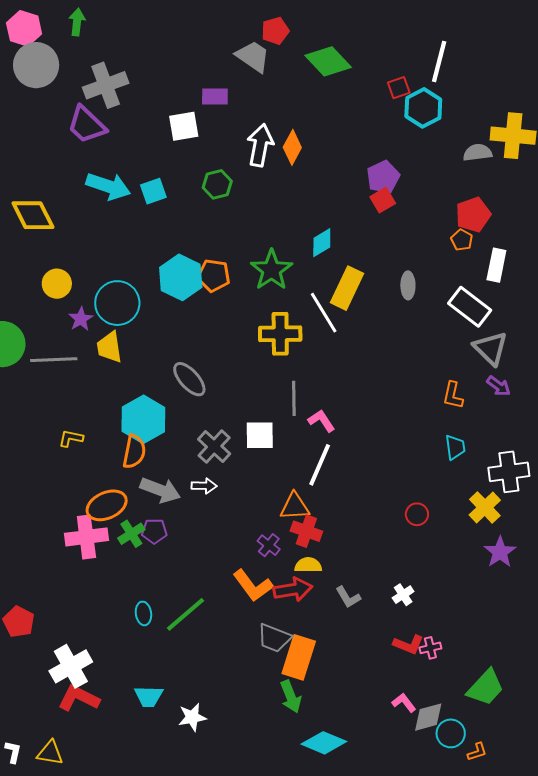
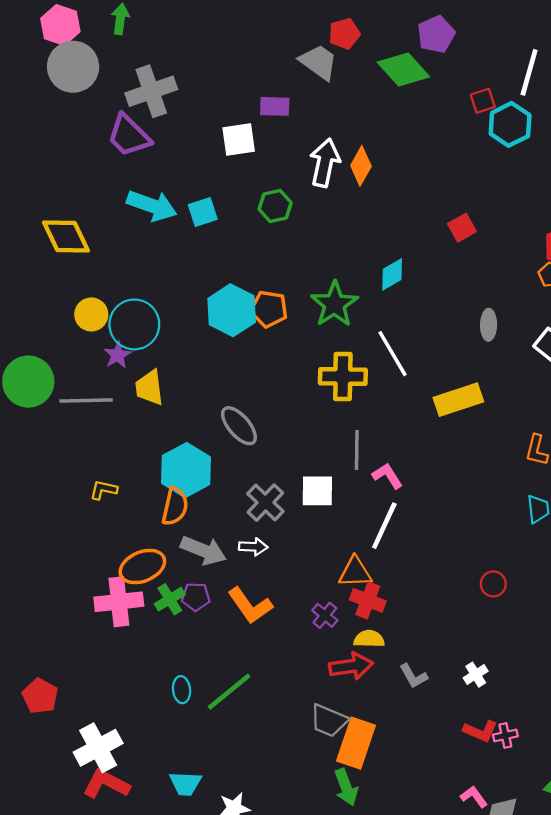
purple pentagon: (383, 177) -> (436, 34), moved
yellow rectangle: (347, 288) -> (458, 400), moved, turned 45
cyan circle: (117, 303) -> (134, 324), moved
orange L-shape: (253, 586) -> (250, 606), moved

